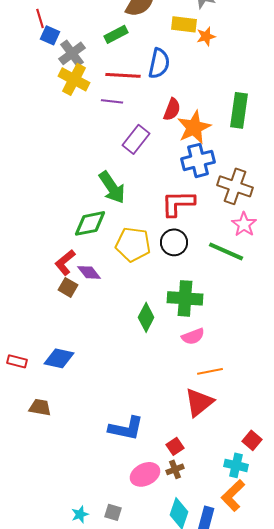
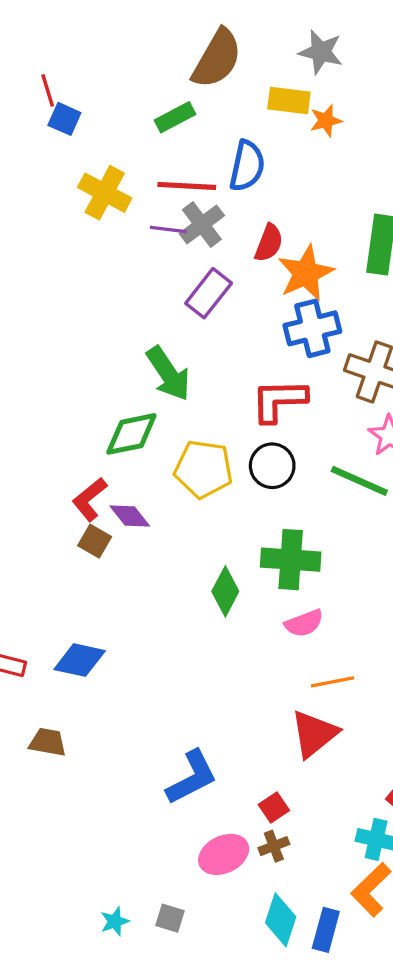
gray cross: (72, 53) -> (202, 225), moved
blue L-shape: (126, 428) -> (192, 777), turned -39

